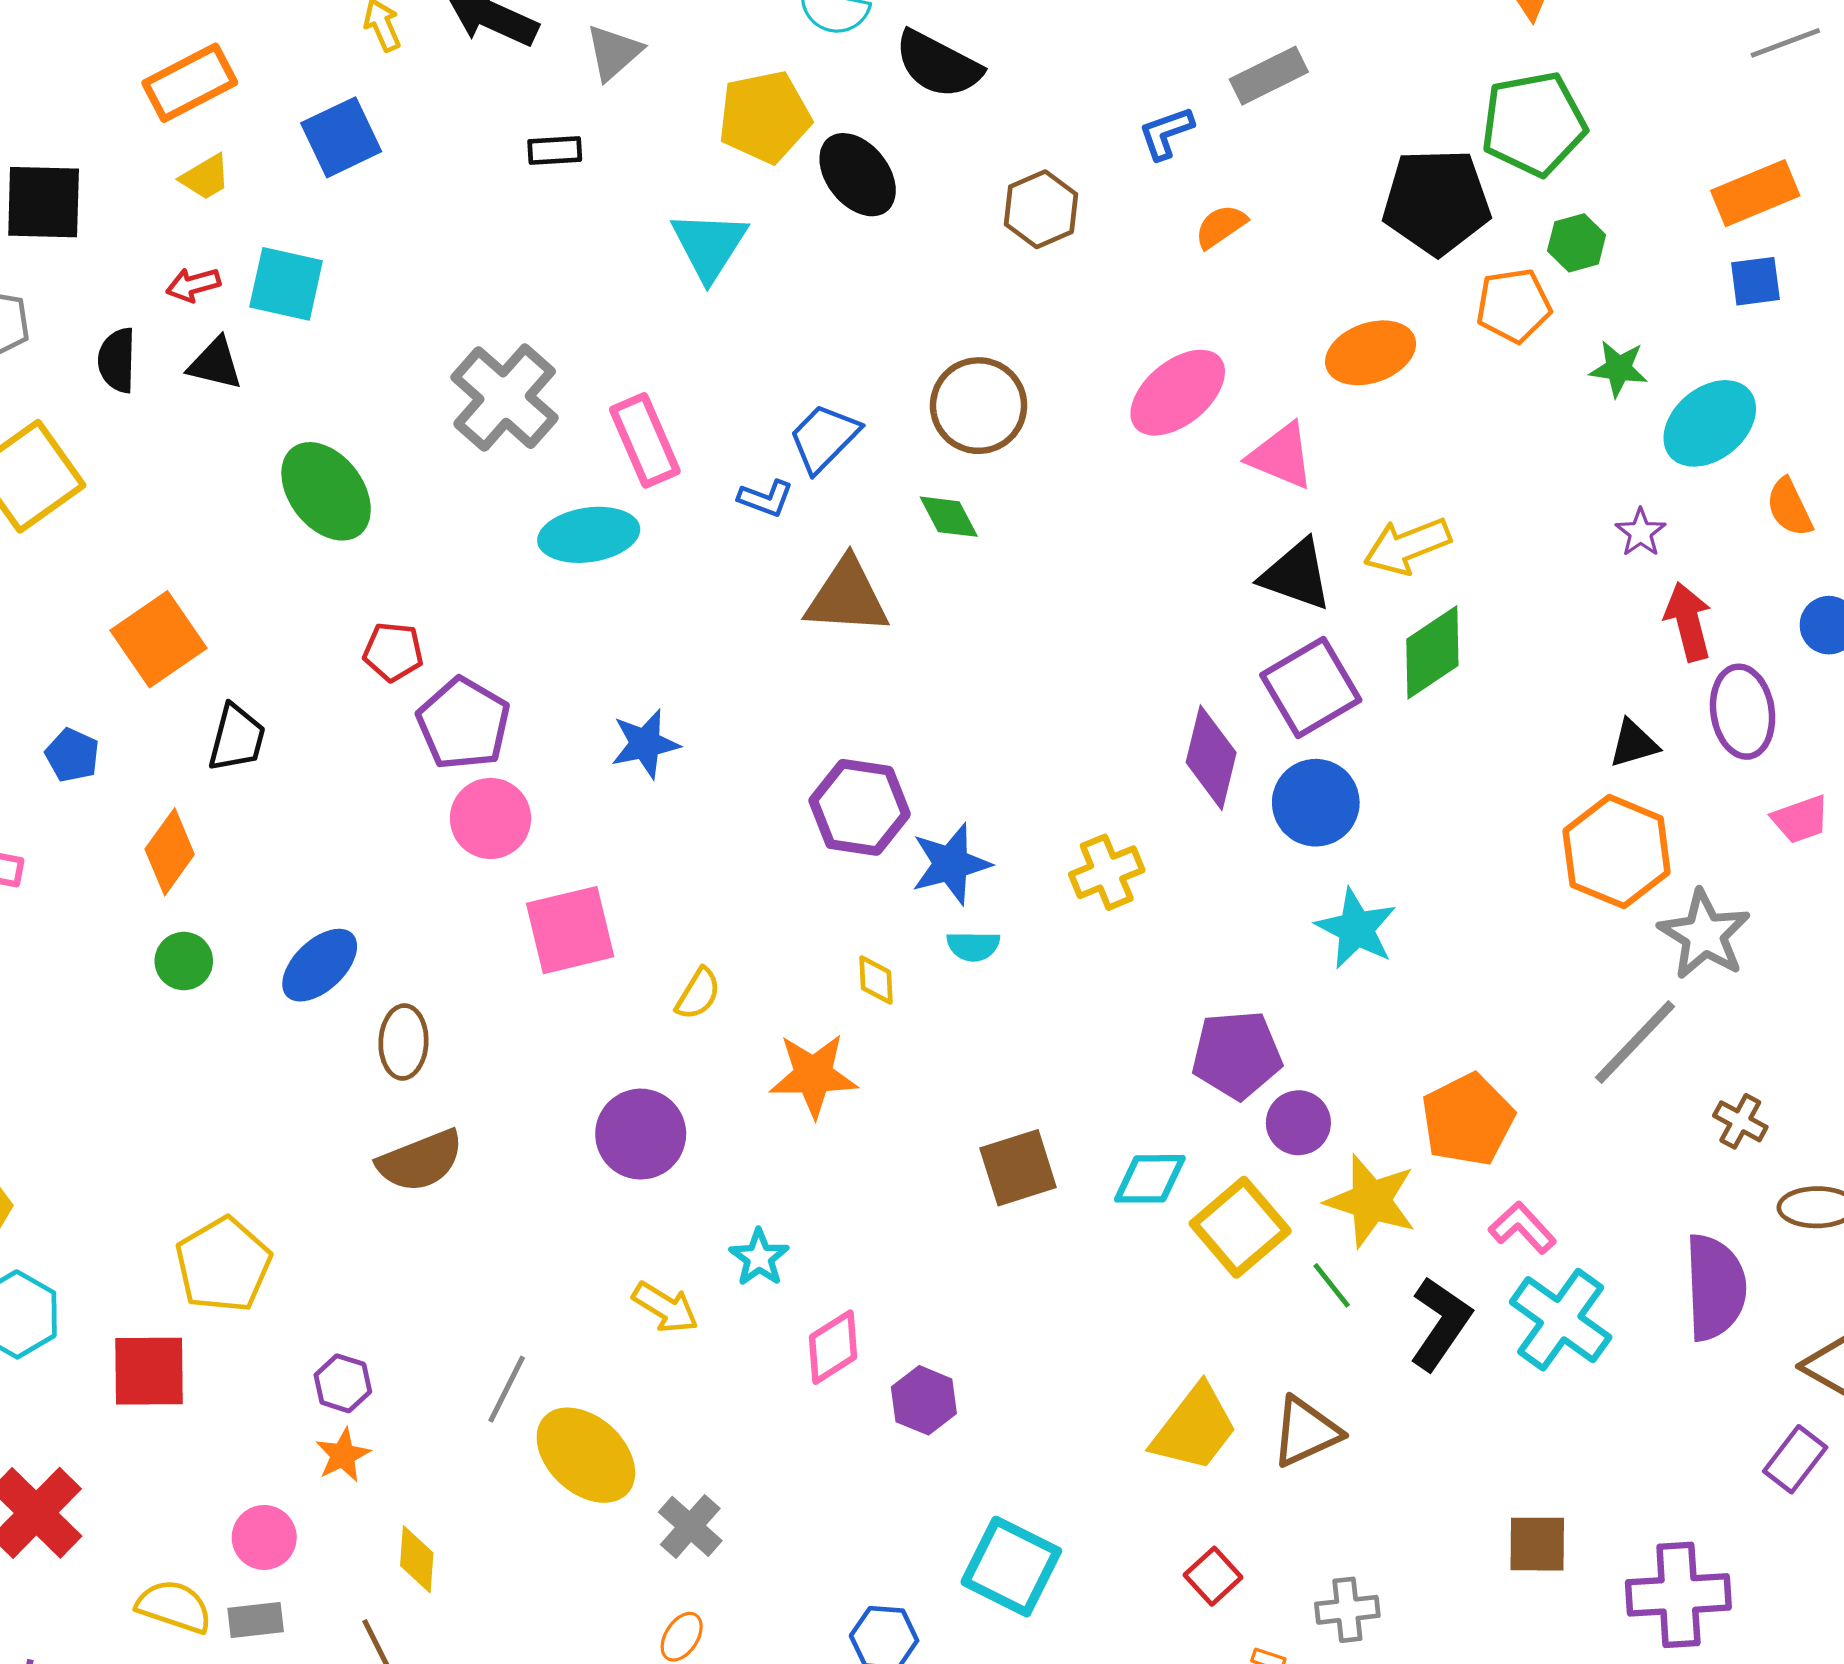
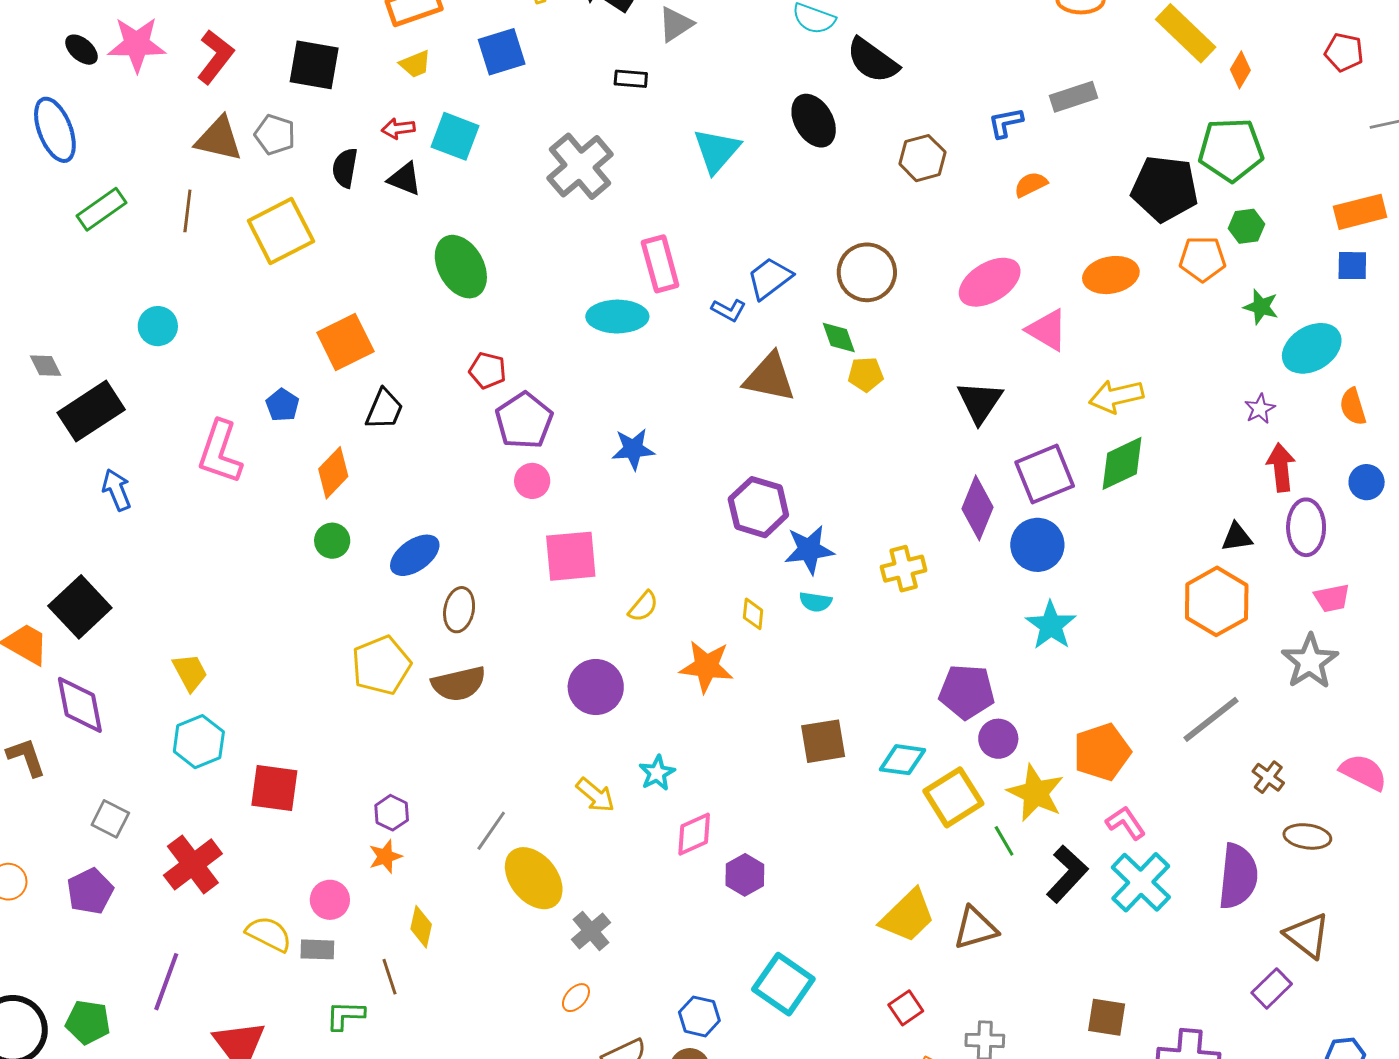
yellow pentagon: (765, 117) -> (866, 374), moved, size x0.6
gray cross: (505, 398) -> (580, 166), moved
black triangle: (1296, 575) -> (980, 402), moved, turned 36
pink circle: (491, 818) -> (532, 481), size x0.7
gray star: (1704, 935) -> (1310, 661), moved
yellow pentagon: (223, 1265) -> (381, 665), moved

